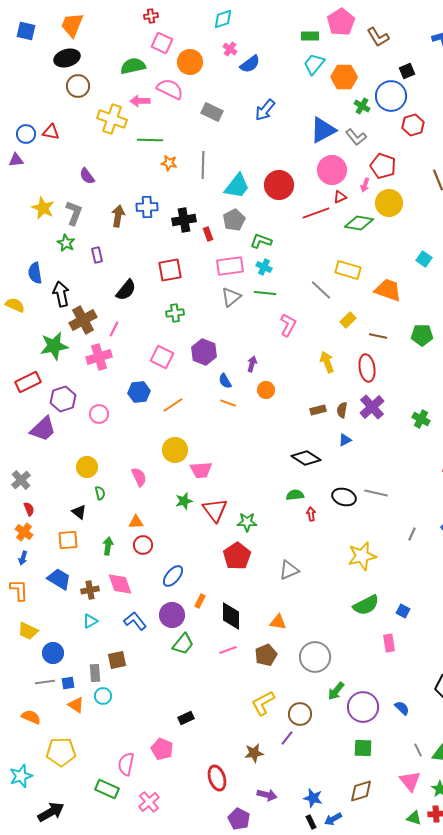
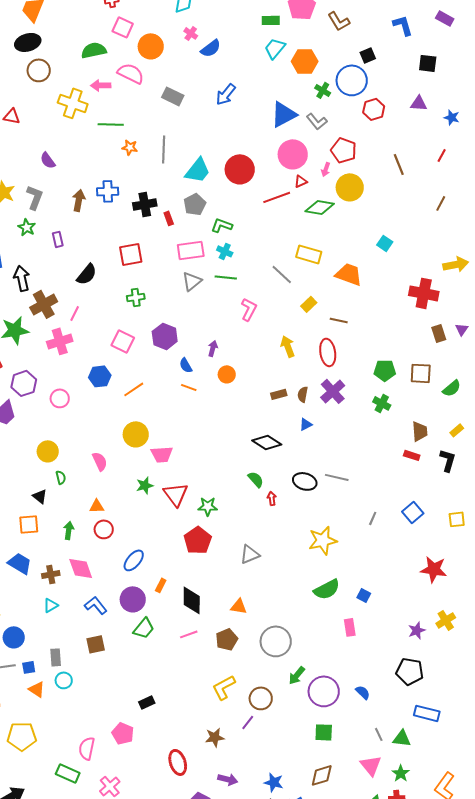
green pentagon: (422, 335) -> (385, 370), moved
green semicircle: (295, 495) -> (256, 479), turned 54
brown square: (117, 660) -> (96, 644), moved

